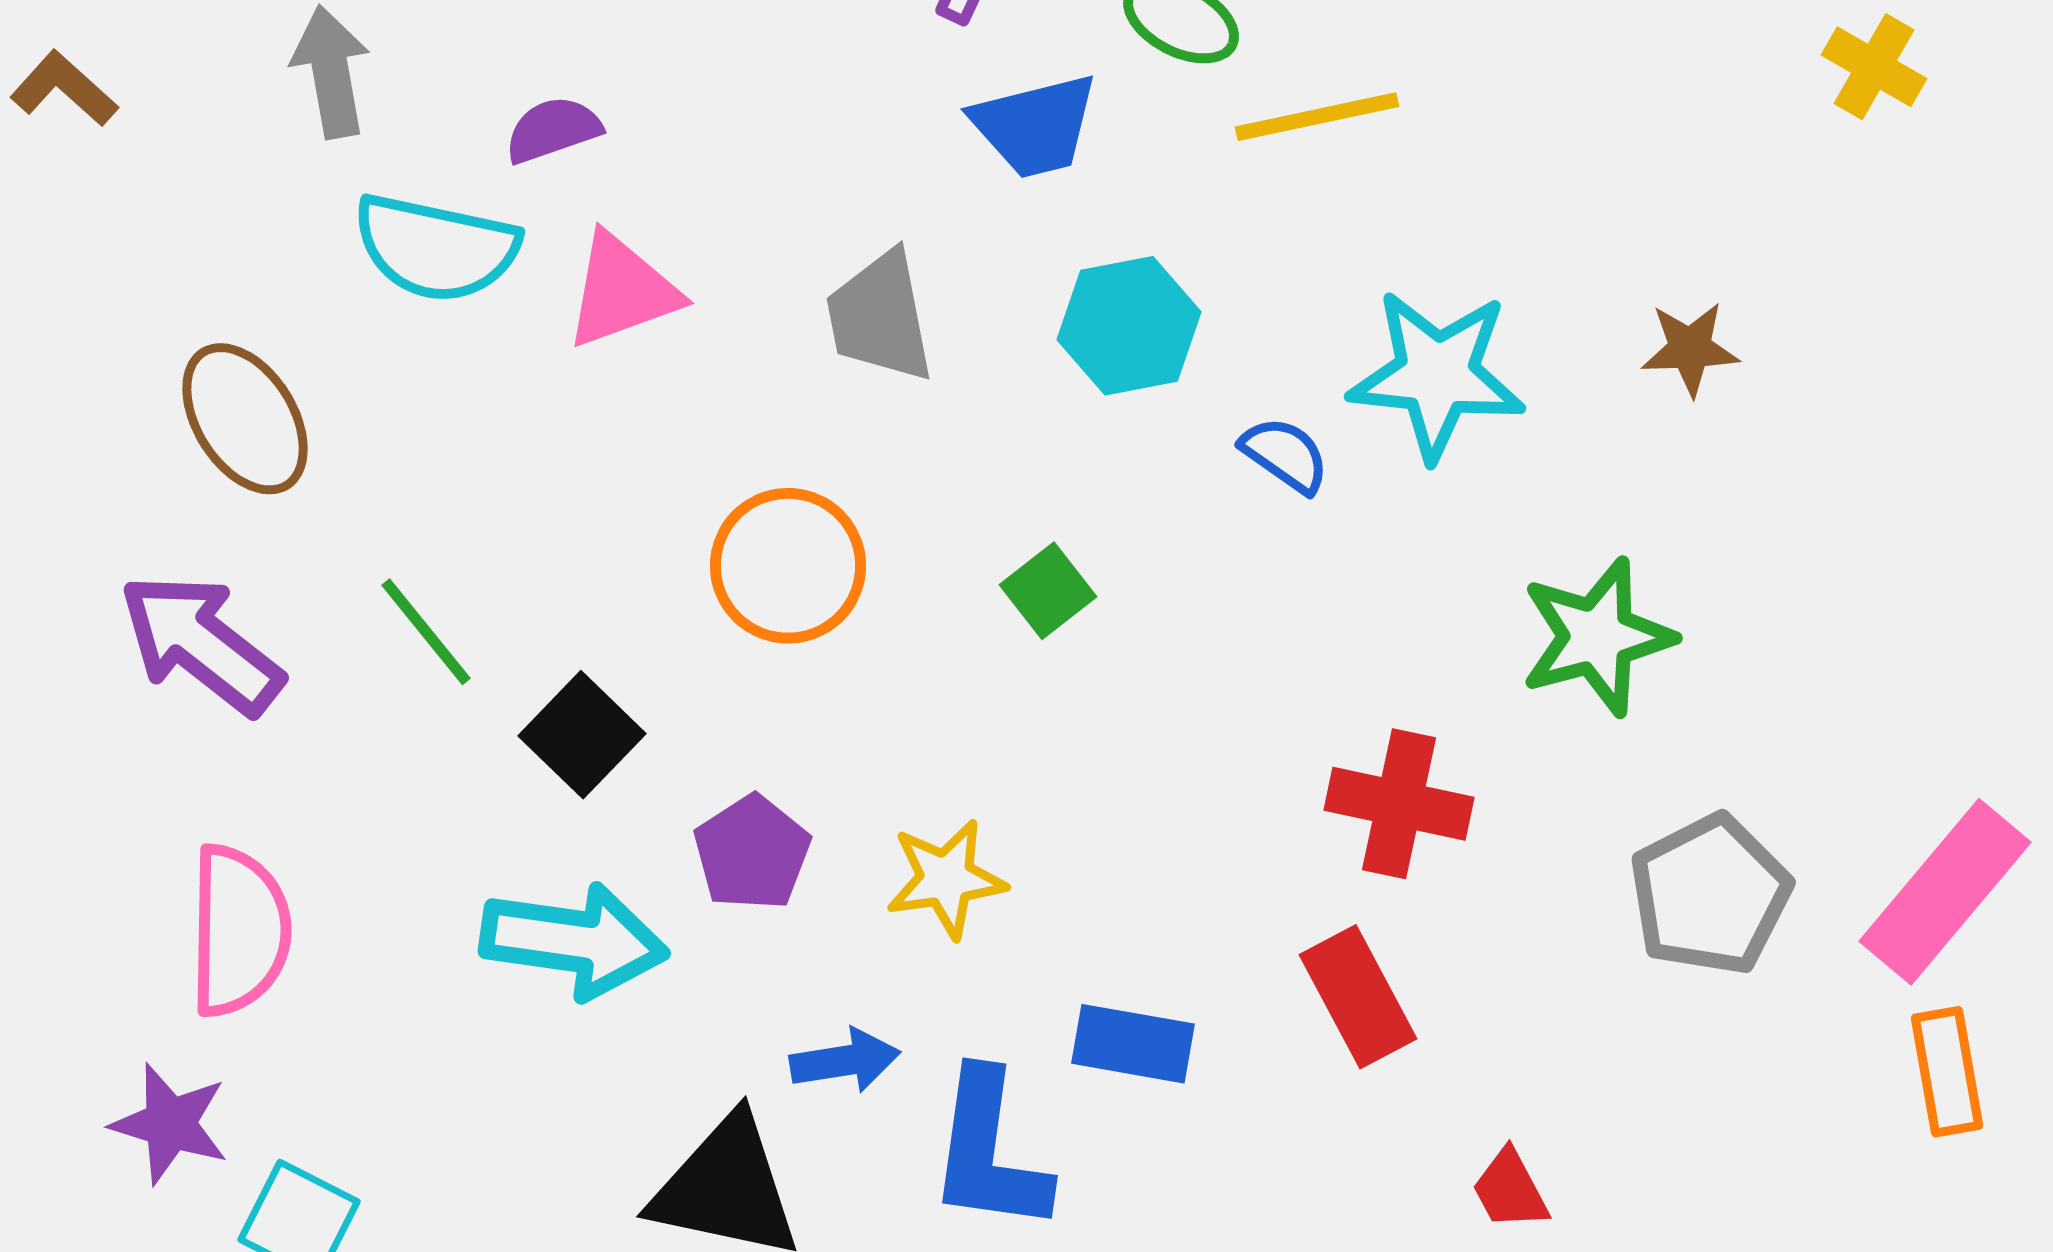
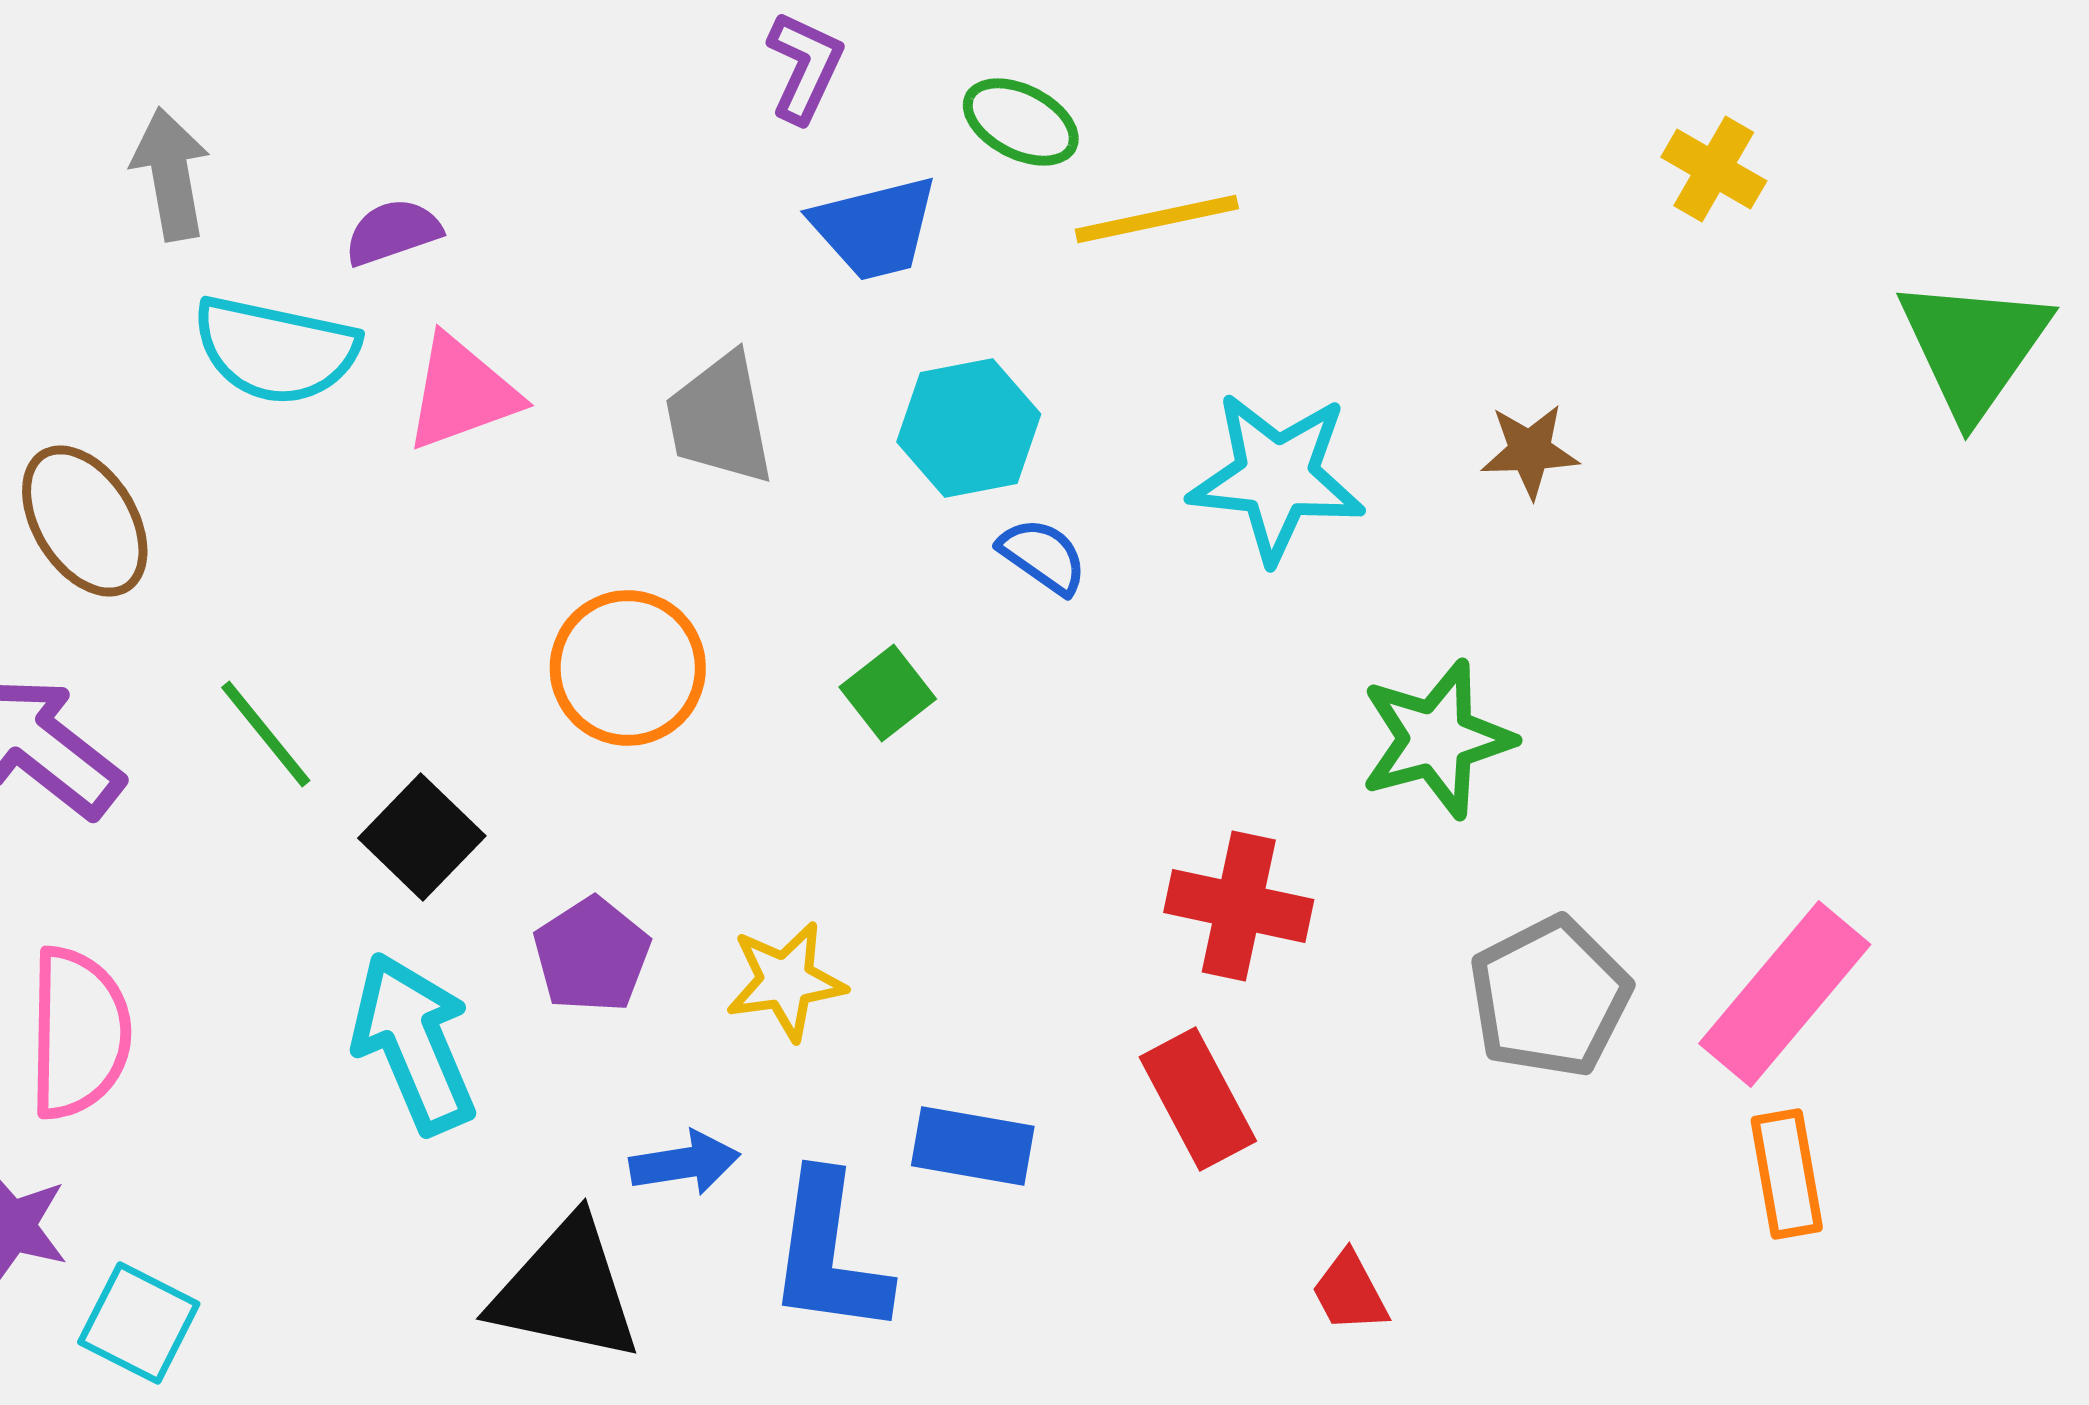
blue semicircle: (1285, 455) -> (1043, 556), moved
cyan arrow: (574, 941) -> (414, 1043), turned -121

